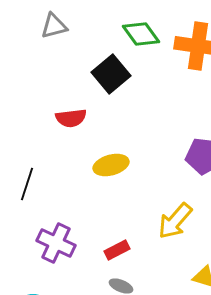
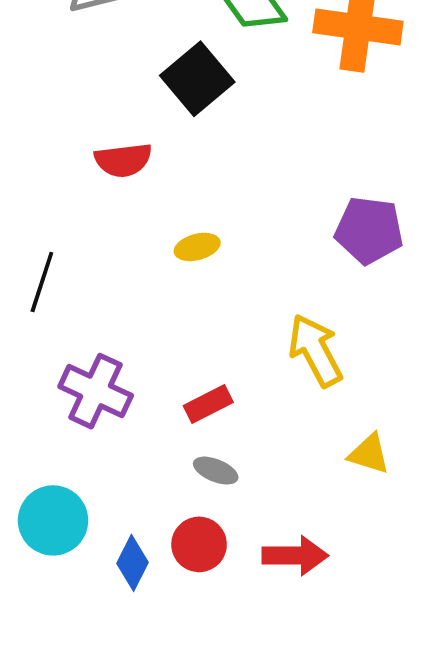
yellow ellipse: (111, 165) -> (197, 247), size x0.7
yellow arrow: (175, 221) -> (315, 350), turned 111

